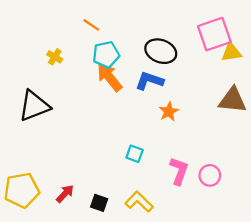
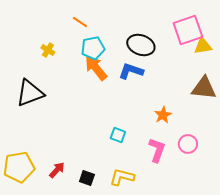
orange star: (169, 112) -> (163, 115), moved
pink circle: (210, 175) -> (188, 144), moved
yellow L-shape: (139, 202) -> (122, 177), turned -30

